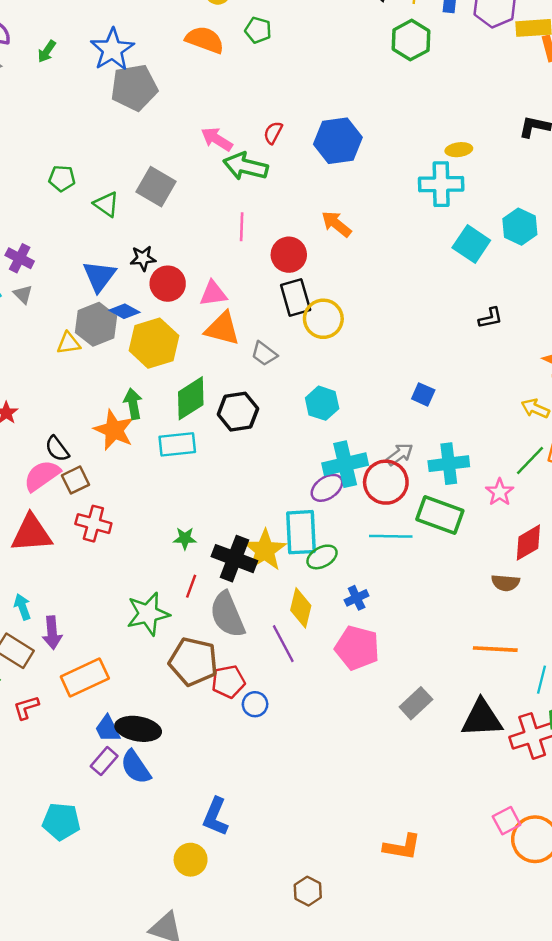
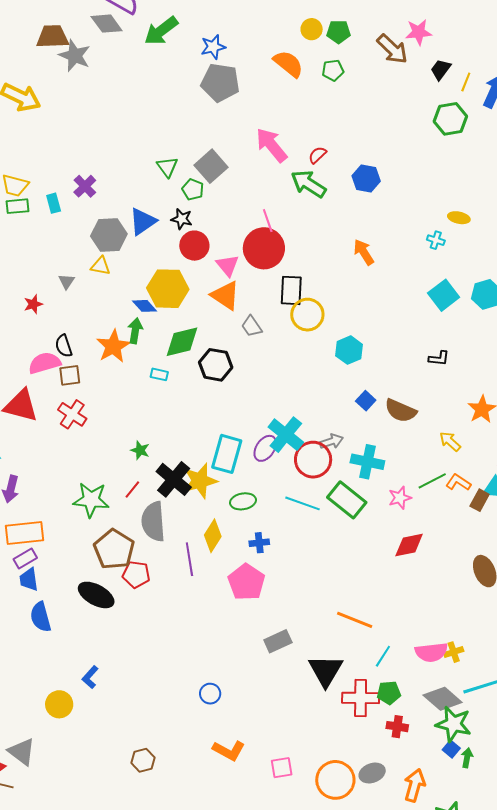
green pentagon: (258, 30) -> (333, 70), turned 30
blue star: (112, 50) -> (213, 47), size x0.7
green arrow: (47, 51) -> (161, 31), size x1.8
pink arrow: (217, 139) -> (271, 145), size x1.4
blue hexagon: (338, 141) -> (366, 179), size x0.7
green arrow: (245, 166) -> (308, 184), moved
green pentagon: (62, 178) -> (193, 189), moved
cyan cross: (441, 184) -> (436, 240), size x0.5
orange arrow: (336, 224) -> (364, 252), moved
pink line: (242, 227) -> (268, 221), turned -40
red circle: (289, 255) -> (264, 248), moved, size x1.4
pink triangle: (213, 293) -> (228, 265), turned 40
gray triangle: (23, 294) -> (67, 281), moved
blue diamond: (124, 311) -> (145, 306), moved
gray hexagon: (96, 324) -> (109, 235), moved
cyan hexagon: (322, 403) -> (349, 350), moved
cyan rectangle: (177, 444) -> (159, 374), size x0.6
cyan cross: (345, 464) -> (286, 435), turned 33
purple ellipse: (327, 488) -> (265, 448), turned -40
cyan rectangle: (301, 532) -> (227, 454), moved
brown semicircle: (505, 583) -> (401, 411), moved, size x1.4
blue circle: (255, 704) -> (210, 694), moved
black triangle: (482, 718) -> (326, 671), turned 45
black ellipse: (138, 729) -> (96, 595), moved
purple rectangle: (104, 761) -> (25, 559), moved
blue L-shape: (215, 817) -> (90, 677), size x0.7
pink square: (507, 821) -> (282, 768), moved

